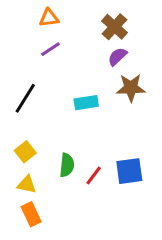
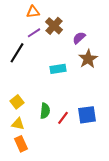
brown cross: (114, 27) -> (54, 26), moved
brown star: (131, 88) -> (88, 59), turned -30
black line: (25, 98) -> (17, 53), moved

